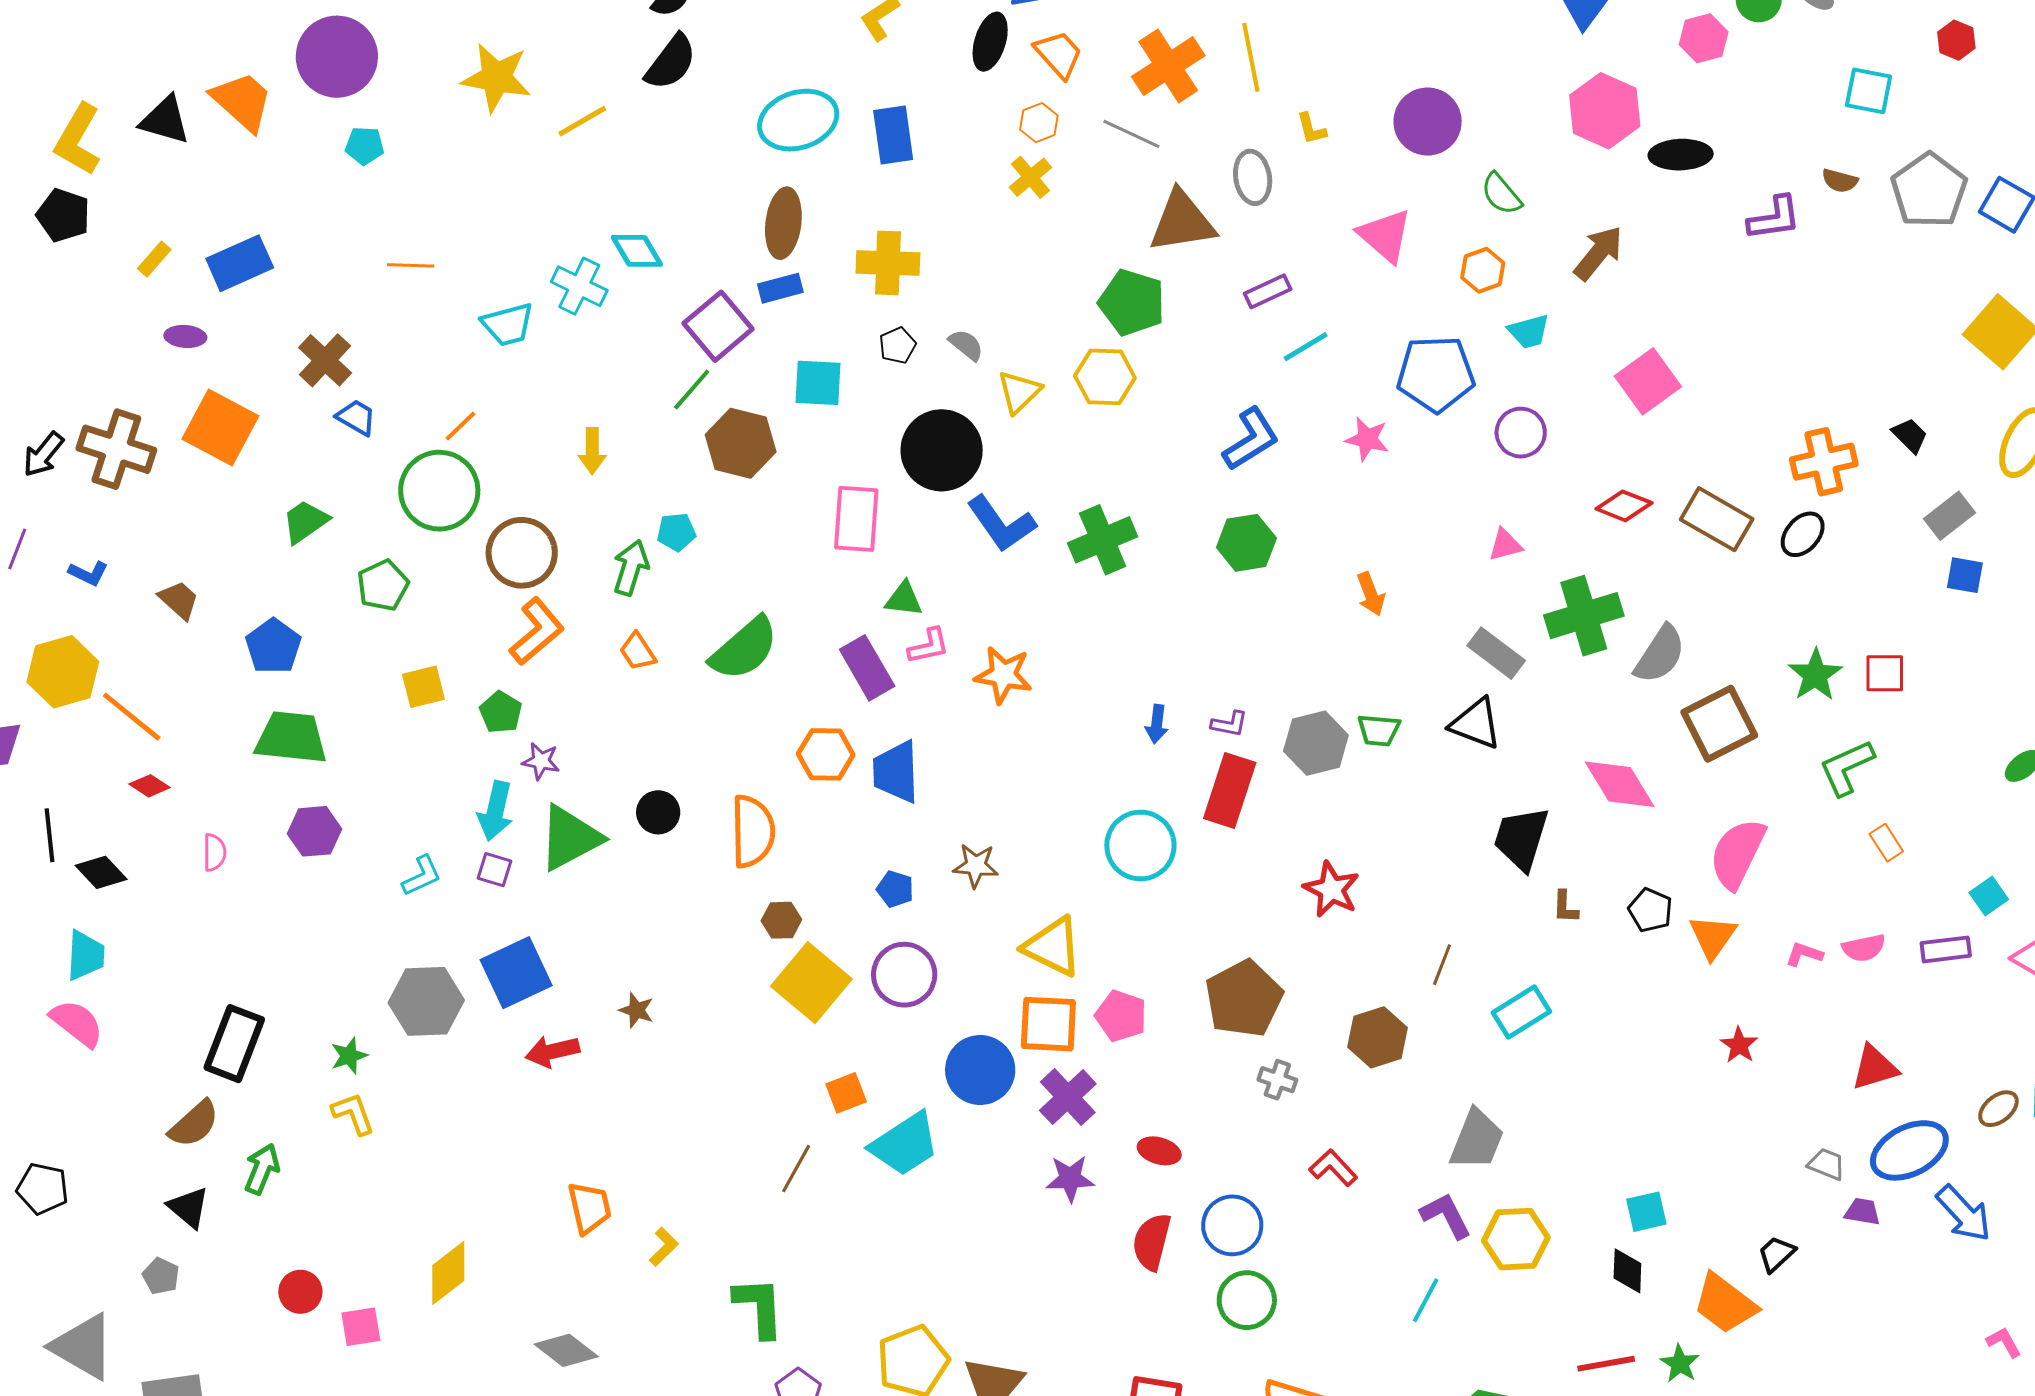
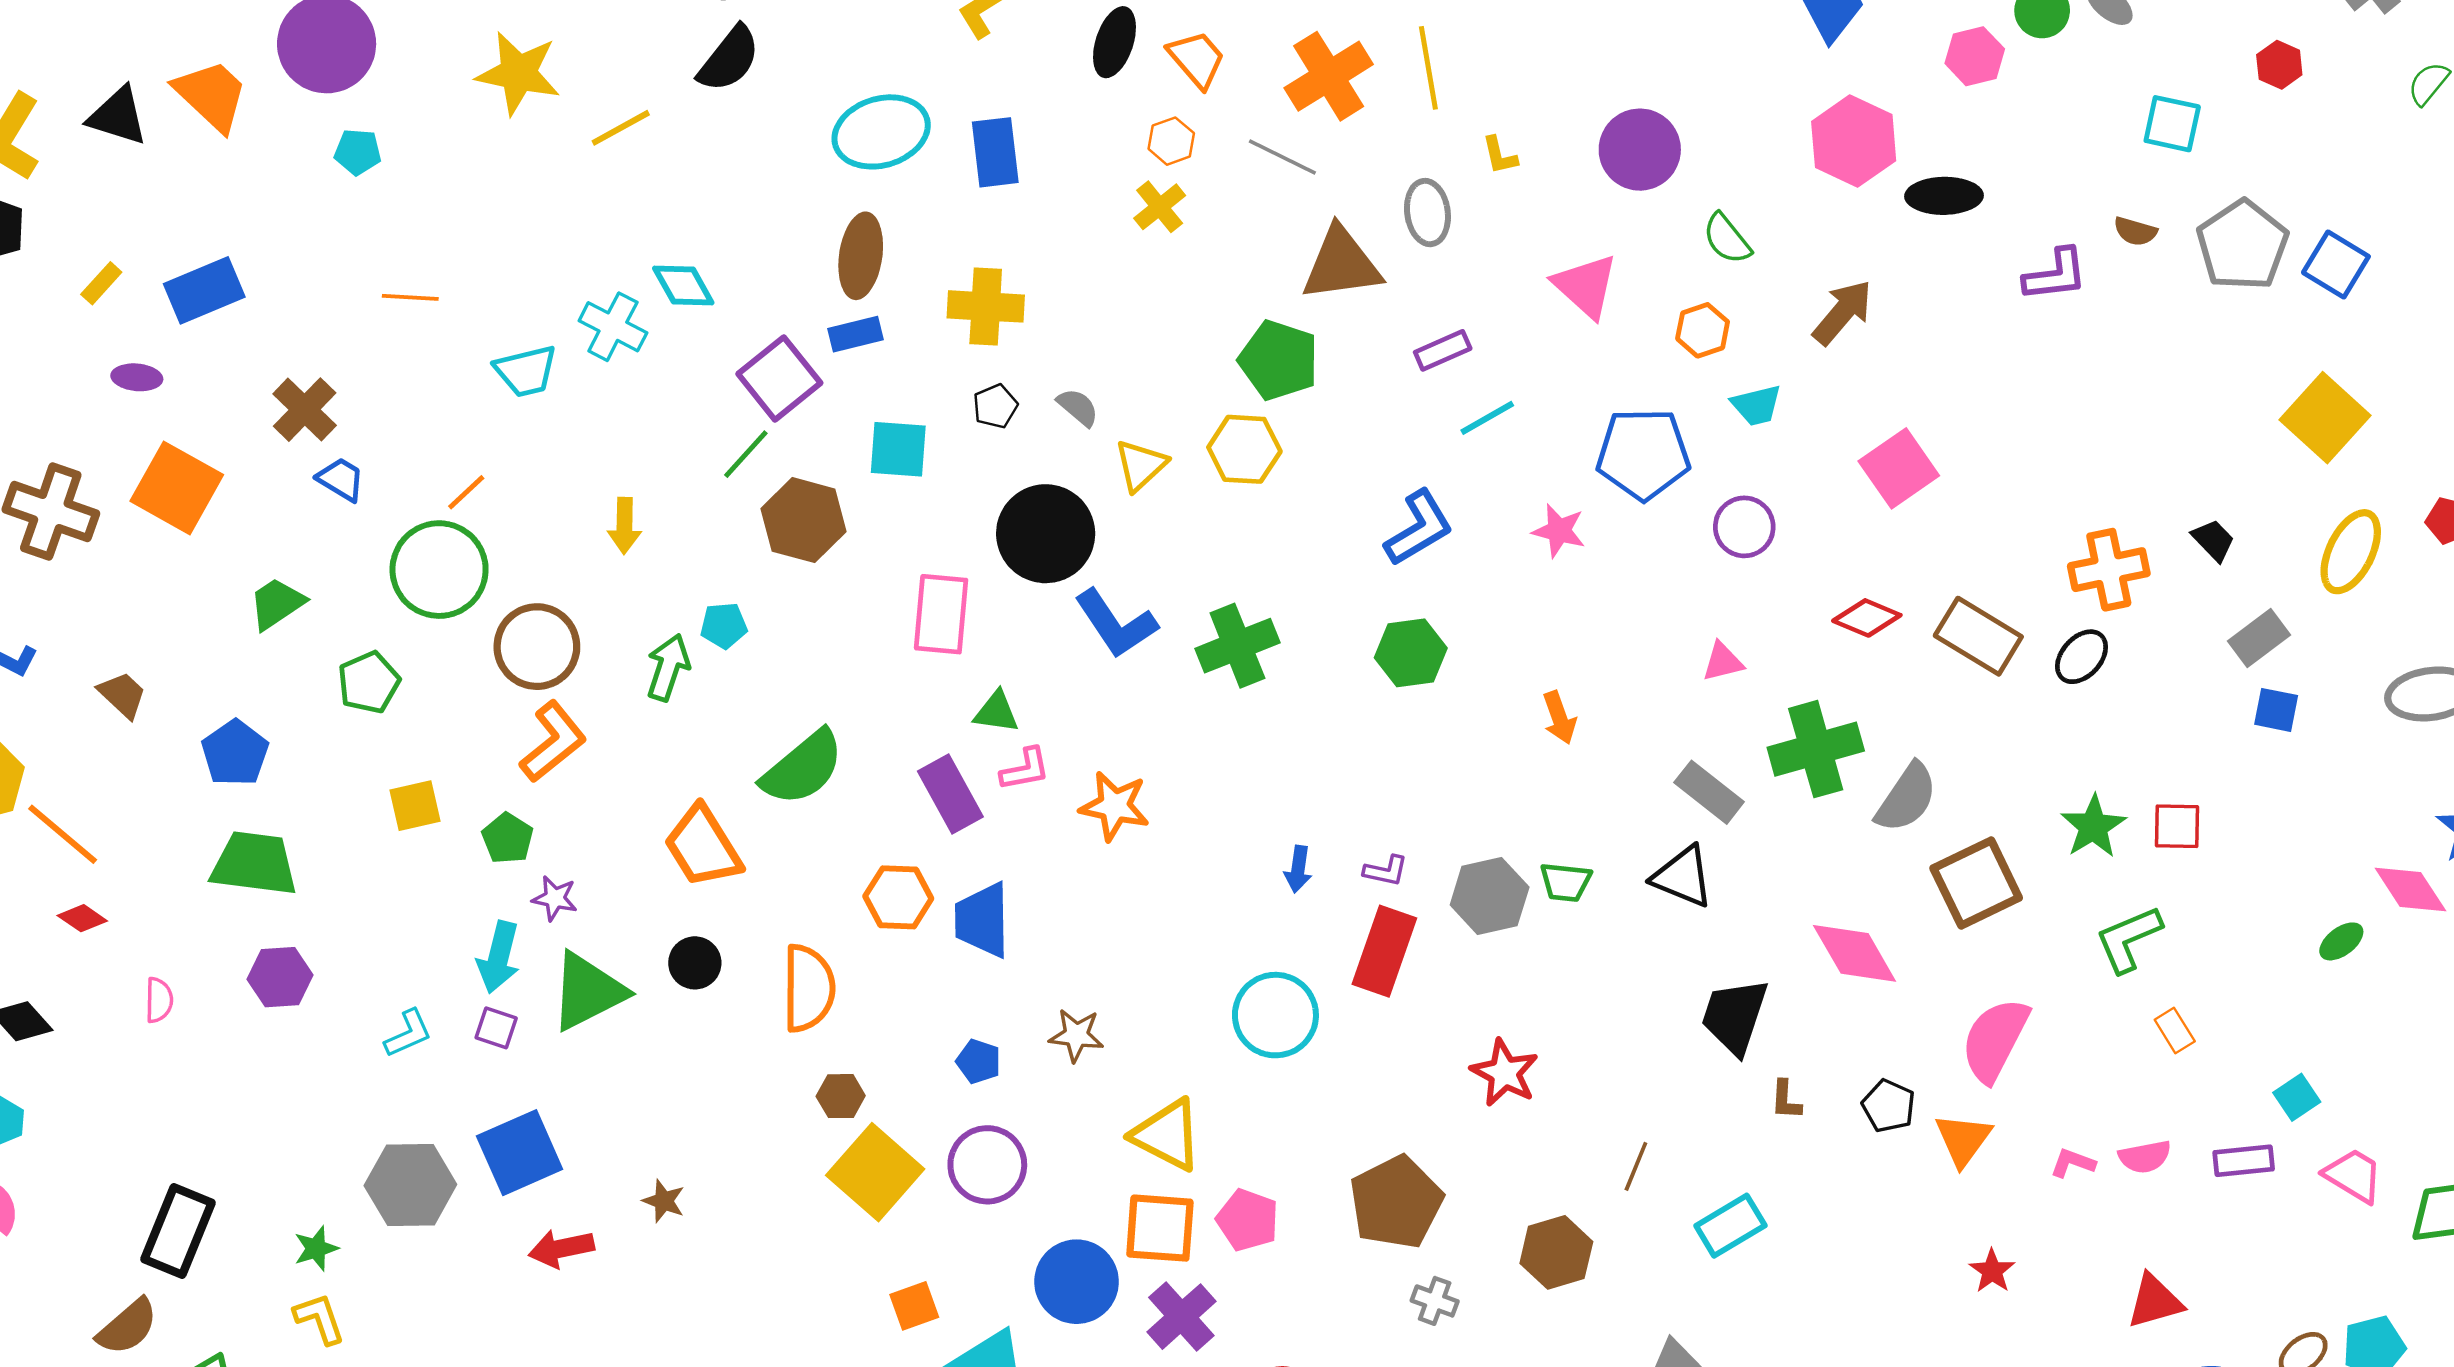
orange trapezoid: (638, 652) -> (703, 847), moved, size x1.8

